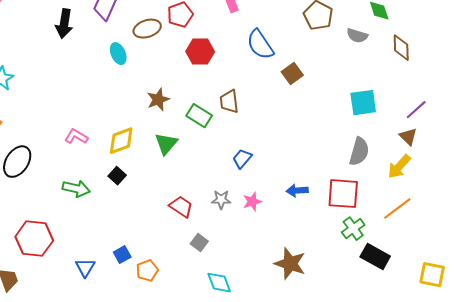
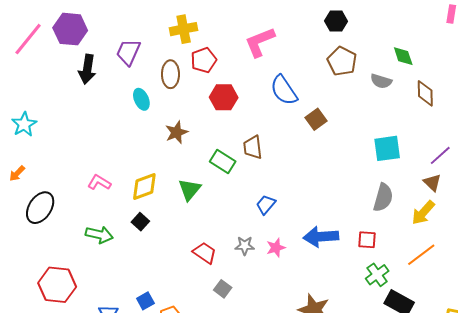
brown ellipse: (147, 29) -> (170, 74), turned -72
brown star: (158, 100) -> (177, 132), moved
blue arrow: (297, 191) -> (321, 237), size x1.6
red square: (343, 194) -> (367, 240), size x0.6

